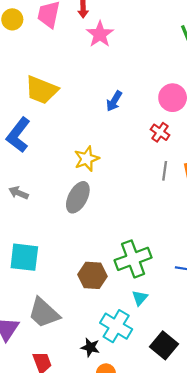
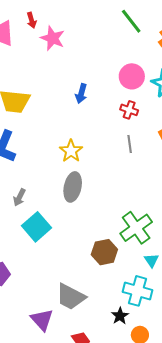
gray line: (165, 171) -> (130, 144), moved
gray arrow: (19, 193) -> (19, 197), turned -72
cyan square: (24, 257) -> (36, 227), moved, turned -32
black star: (90, 347) -> (120, 316), turned -30

